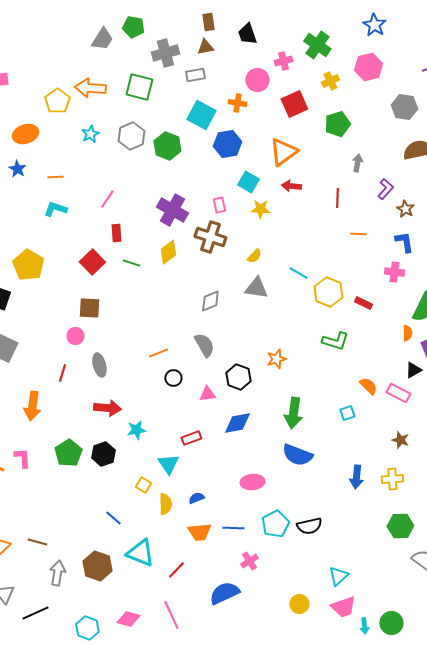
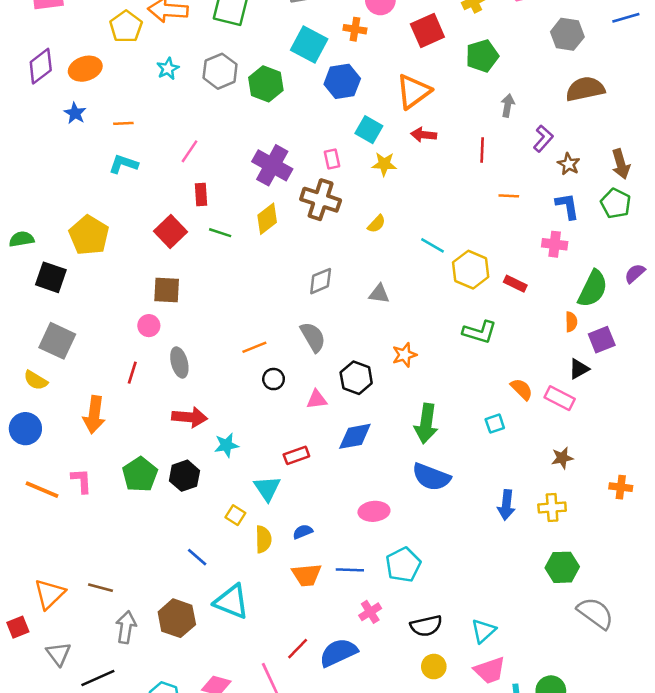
gray triangle: (256, 288) -> (379, 294), moved, size x0.7
brown star: (400, 440) -> (562, 458), turned -30
black semicircle: (309, 526) -> (426, 626), moved
red line: (176, 570) -> (298, 649), moved

